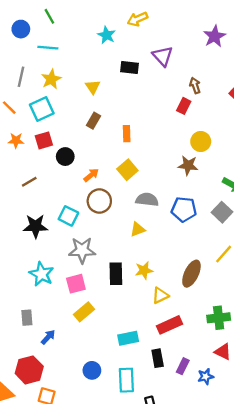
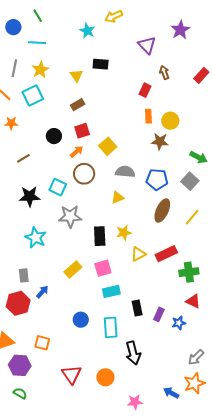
purple triangle: (163, 56) -> (147, 45), moved
black rectangle: (130, 67) -> (101, 64), moved
red rectangle: (184, 106) -> (145, 90), moved
brown rectangle: (94, 121) -> (78, 105), turned 32
orange rectangle: (127, 134) -> (148, 116), moved
red square: (44, 140) -> (82, 131), moved
brown ellipse: (191, 274) -> (162, 211), moved
pink square: (76, 284) -> (103, 268), moved
red rectangle: (169, 325) -> (166, 254), moved
red hexagon: (29, 370) -> (18, 303), moved

